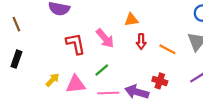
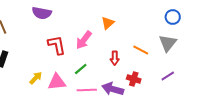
orange triangle: (131, 20) -> (108, 23), turned -32
pink arrow: (105, 38) -> (84, 40), turned 78
red arrow: (141, 42) -> (115, 58), moved

